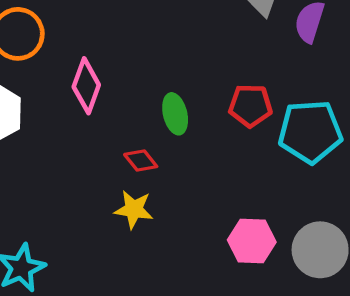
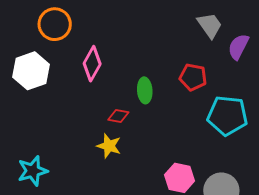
red pentagon: (250, 106) -> (193, 77), moved
red diamond: (141, 160) -> (118, 116), turned -50

